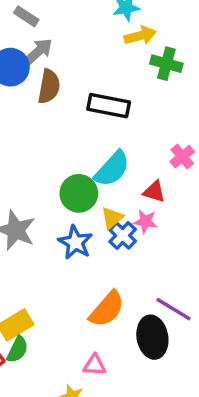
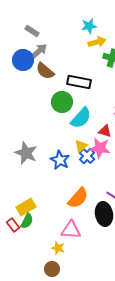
brown semicircle: (49, 86) -> (45, 71), turned 120
green circle: (79, 193) -> (62, 102), moved
pink star: (145, 221) -> (100, 148), size x1.5
pink triangle: (95, 365) -> (71, 230), size x1.5

